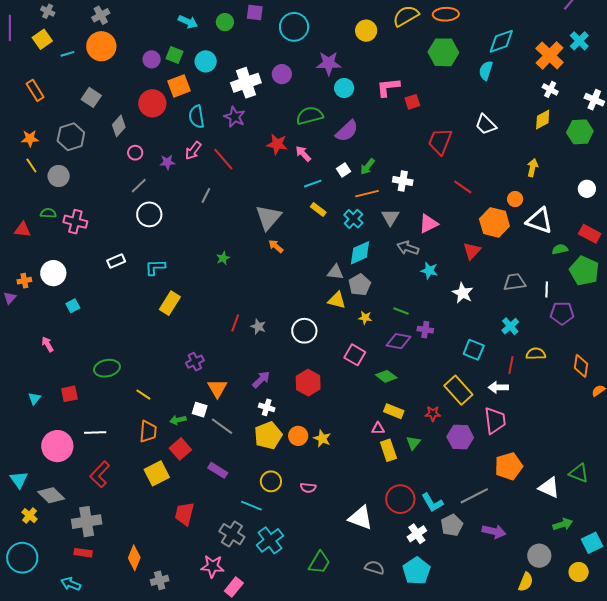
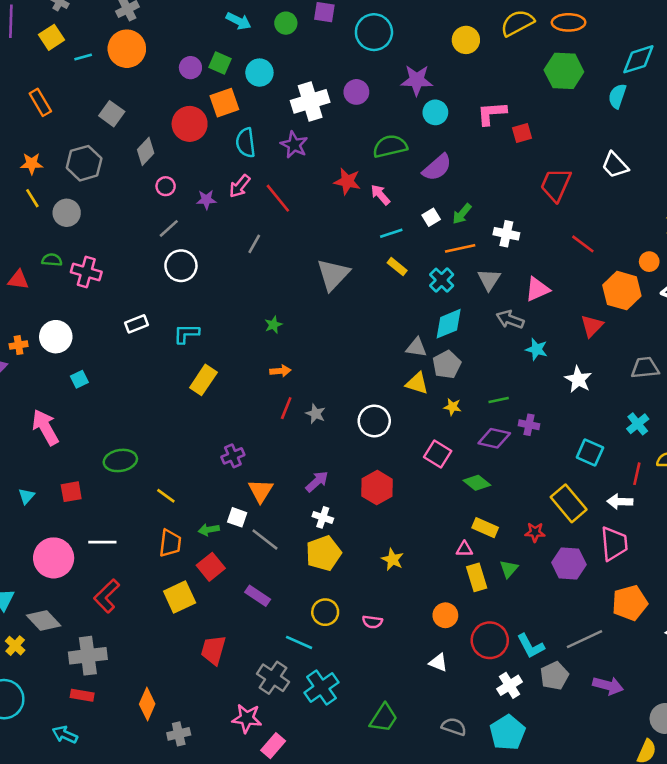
orange arrow: (276, 246) -> (280, 371), moved, turned 133
green line: (401, 311) -> (499, 400), turned -35
pink arrow: (48, 344) -> (45, 427), size x1.8
orange circle: (298, 436) -> (445, 615), moved
white triangle: (361, 518) -> (438, 662), size x0.6

